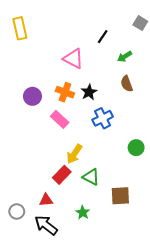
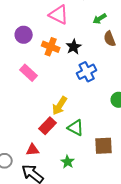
green arrow: (125, 57) -> (100, 19), moved
purple circle: (32, 96) -> (24, 35), moved
pink rectangle: (60, 119) -> (29, 73), moved

